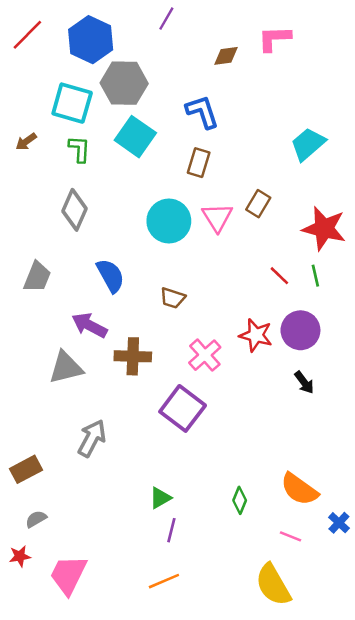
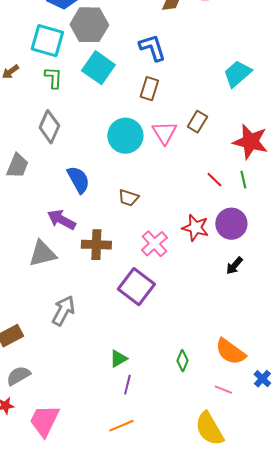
gray trapezoid: (37, 277) -> (17, 166), moved
black arrow: (304, 382) -> (234, 266), turned 78
gray semicircle: (36, 519) -> (18, 376), size x1.4

